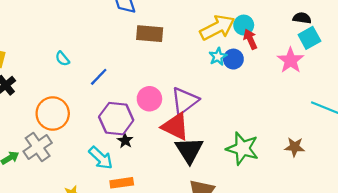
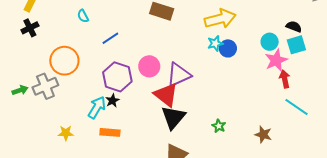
cyan circle: (244, 25) -> (270, 42), moved
red arrow: (250, 39) -> (285, 79), moved
black star: (125, 141) -> (112, 101), moved
green star: (242, 148) -> (219, 126), size x0.5
cyan arrow: (101, 158) -> (97, 107), turned -115

